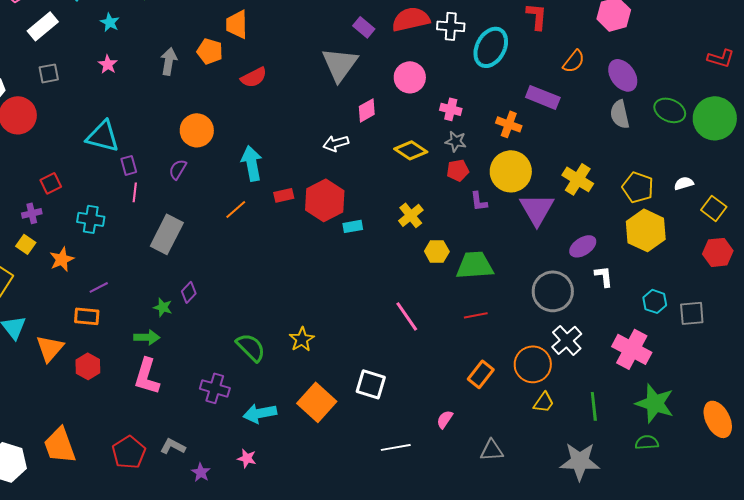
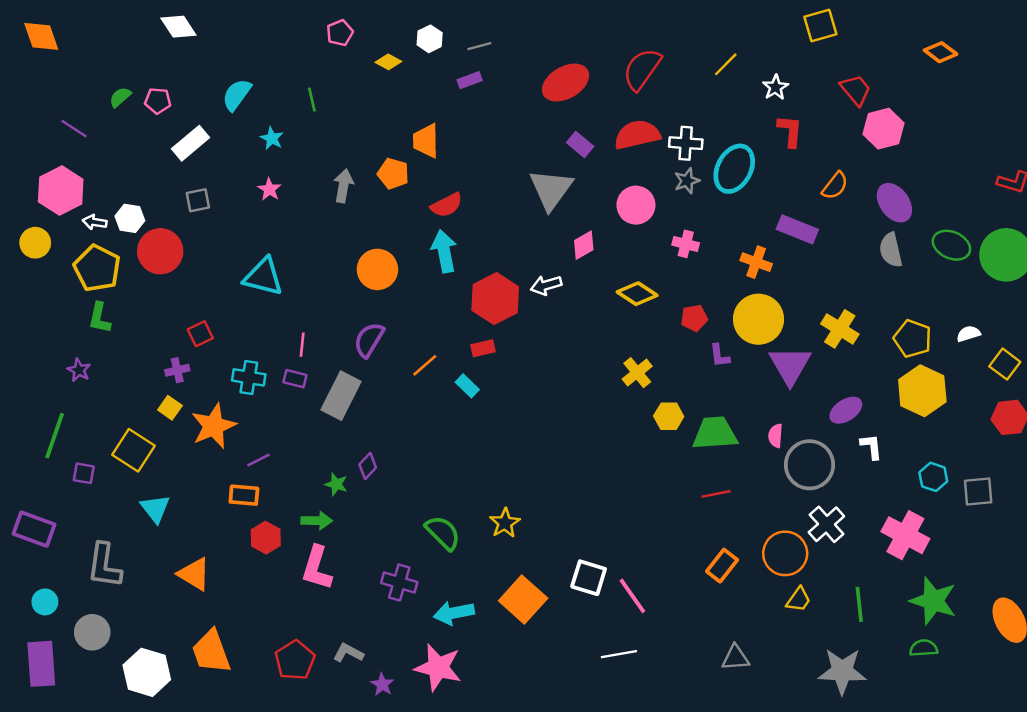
gray star: (456, 141) -> (687, 181), moved, turned -30
cyan arrow: (252, 163) -> (444, 251), moved
purple rectangle: (129, 165) -> (295, 379), moved, turned -60
purple semicircle: (178, 169) -> (369, 340), moved, size x1.4
red hexagon: (325, 200) -> (495, 299), moved
cyan rectangle: (353, 226) -> (467, 386), moved, turned 54
orange star: (62, 259) -> (214, 426), size x1.5
pink line: (407, 316) -> (632, 596), moved
orange triangle: (50, 348) -> (194, 574), moved, turned -40
red hexagon: (88, 366) -> (266, 538), moved
pink semicircle: (445, 419) -> (775, 436), moved, turned -30
pink star: (247, 458) -> (438, 667), size x2.0

